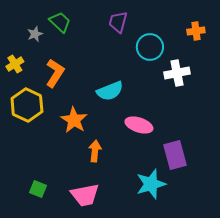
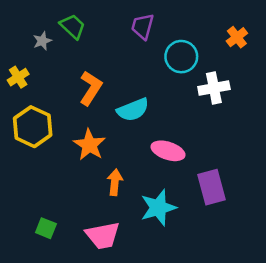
orange cross: (196, 31) -> (237, 37), turned -30
orange L-shape: (55, 73) -> (91, 88), moved
cyan star: (151, 184) -> (158, 208), moved

